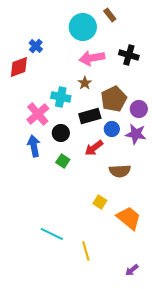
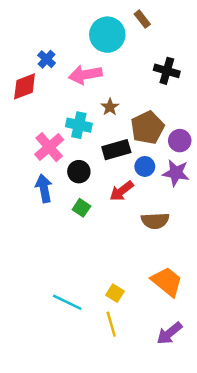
pink arrow: (92, 58) -> (85, 75), moved
yellow square: (100, 202) -> (115, 293), moved
purple arrow: (132, 270) -> (169, 333), moved, size x1.5

